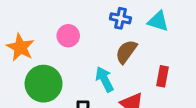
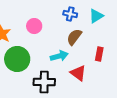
cyan triangle: (158, 21) -> (96, 16), turned -49
cyan arrow: (104, 79) -> (59, 56), turned 102

